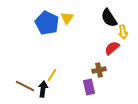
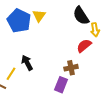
yellow line: (52, 75) -> (11, 74), moved
purple rectangle: (89, 87) -> (61, 85), turned 35
black arrow: (43, 89) -> (27, 63), moved, turned -35

